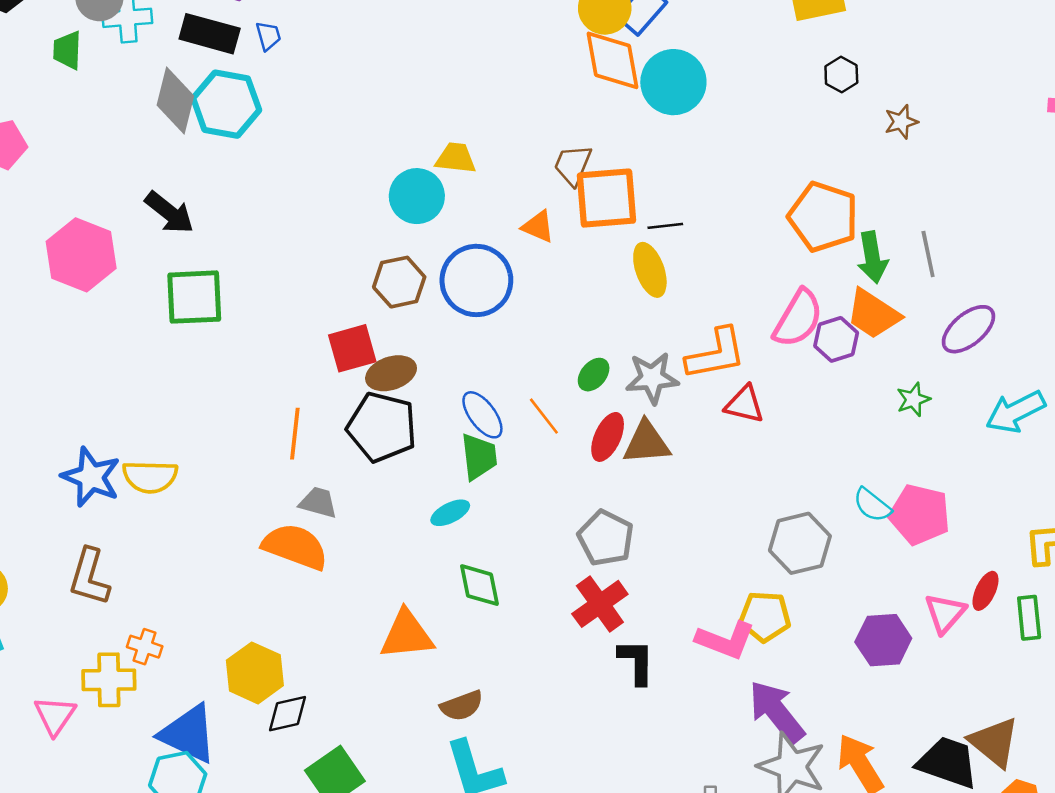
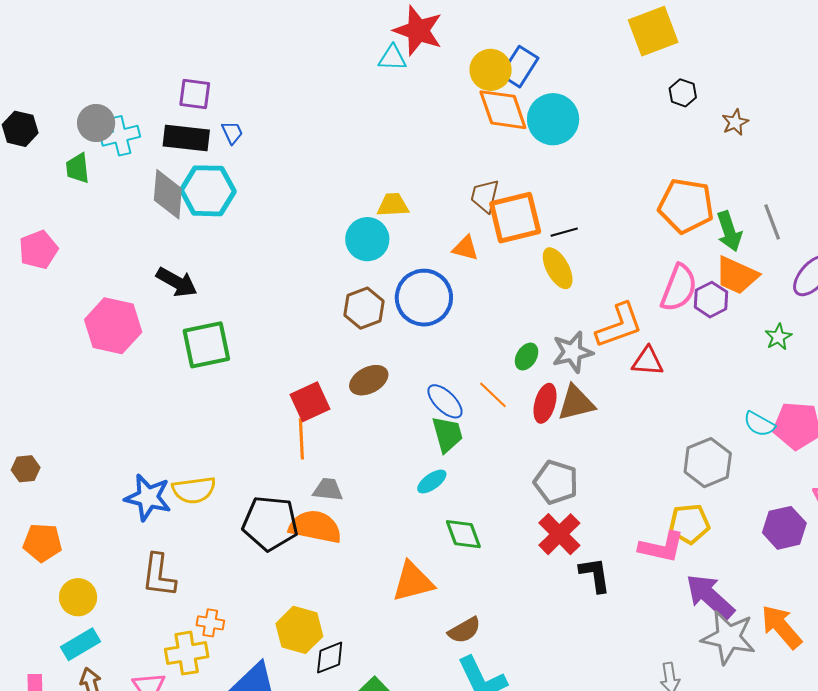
red square: (352, 348) -> (310, 402), moved
black pentagon: (382, 427) -> (270, 523), moved

